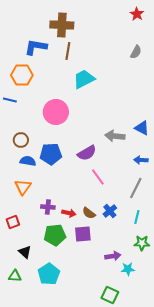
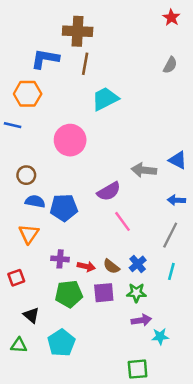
blue pentagon: (51, 154) -> (64, 208), moved
green star: (142, 243) -> (136, 293), moved
green square: (110, 295) -> (138, 369), turned -30

